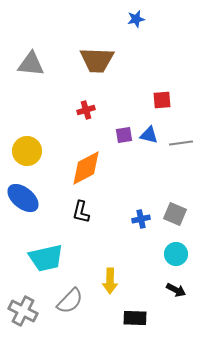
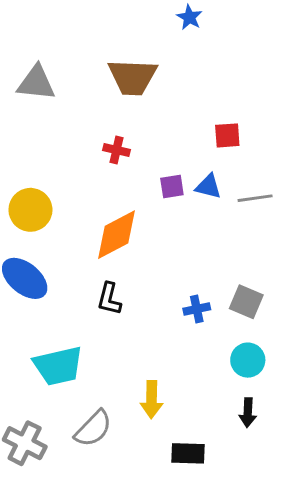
blue star: (136, 19) -> (189, 17), turned -30
red cross: (86, 110) -> (117, 150), turned 30
black arrow: (176, 290) -> (248, 413), turned 66

